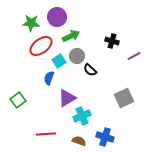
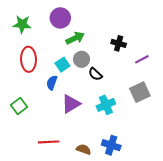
green star: (31, 23) -> (22, 24), moved
red ellipse: (41, 46) -> (28, 59), moved, turned -55
gray square: (124, 98) -> (140, 92), moved
cyan cross: (82, 116) -> (106, 105), moved

